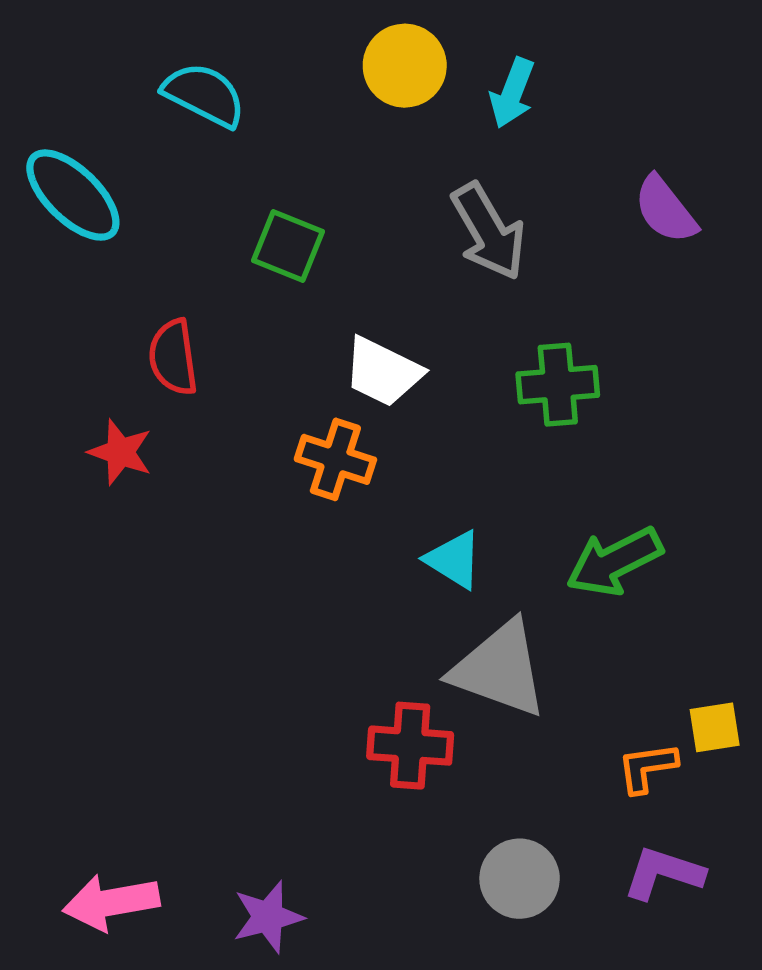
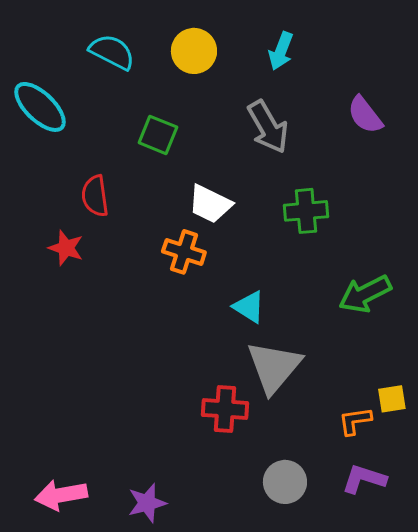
yellow circle: (405, 66) -> (194, 51), moved
green arrow: (614, 561) -> (365, 294), moved
gray triangle: (499, 669) -> (274, 367), turned 50

